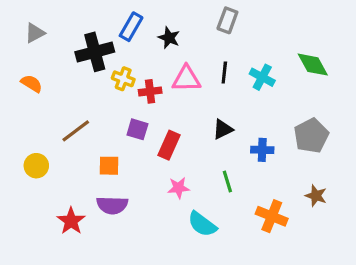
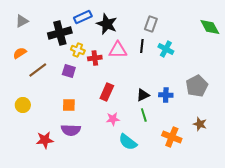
gray rectangle: (227, 20) -> (151, 24), moved
blue rectangle: (131, 27) -> (83, 17), turned 36
black star: (169, 38) -> (107, 24), size x1.5
green diamond: (313, 65) -> (210, 27), moved
orange semicircle: (32, 84) -> (20, 53), turned -64
purple square: (137, 129) -> (69, 71), moved
black triangle: (223, 129) -> (143, 95), moved
brown line: (76, 131) -> (38, 70), moved
red star: (71, 221) -> (45, 140), turned 30

